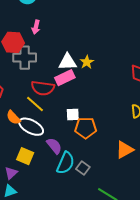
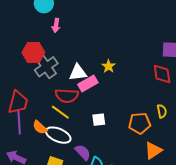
pink arrow: (36, 27) -> (56, 25), moved
gray cross: (25, 58) -> (46, 67), turned -30
white triangle: (68, 62) -> (78, 73), moved
orange pentagon: (86, 128) -> (140, 123), moved

